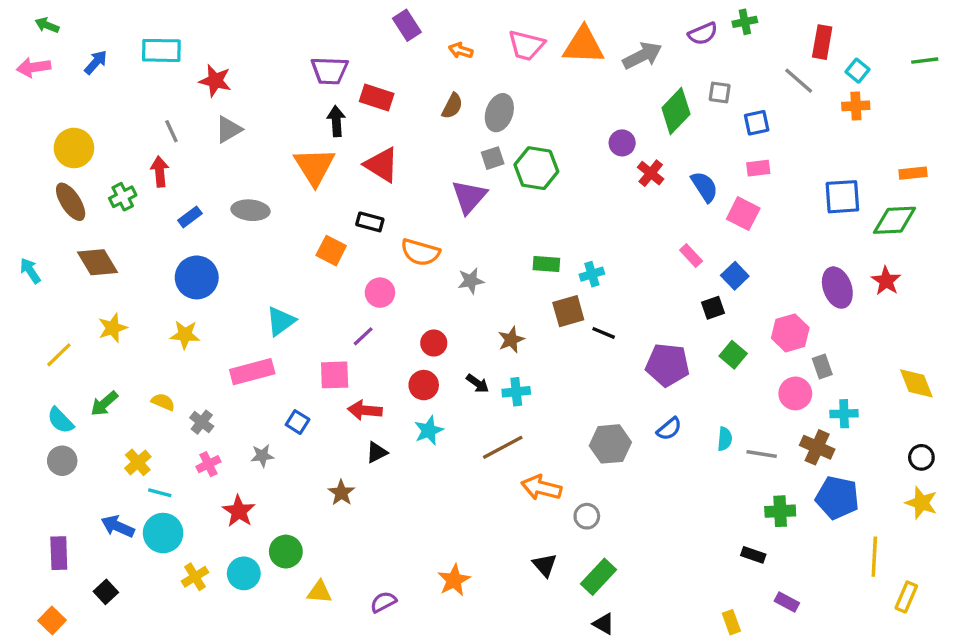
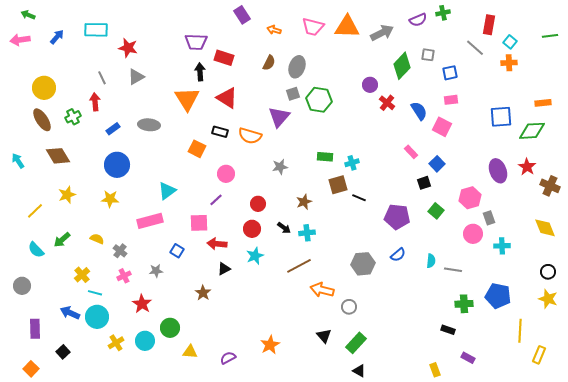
orange semicircle: (420, 252) -> (250, 136), moved
brown cross: (817, 447) -> (550, 186), moved
gray circle: (62, 461) -> (22, 286), moved

